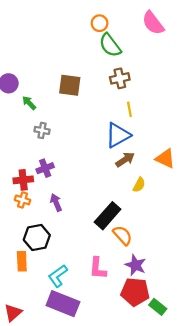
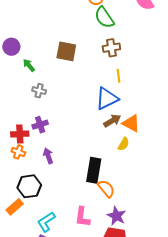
orange triangle: (165, 159) -> (131, 123), moved
black rectangle: (108, 216) -> (94, 170), turned -35
orange rectangle: (22, 261) -> (15, 207), turned 48

